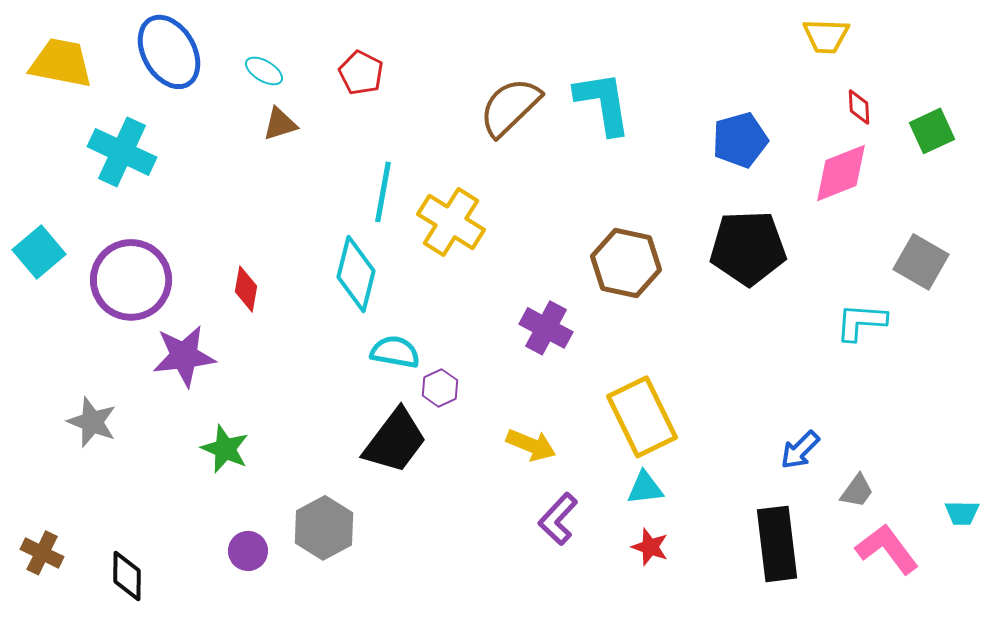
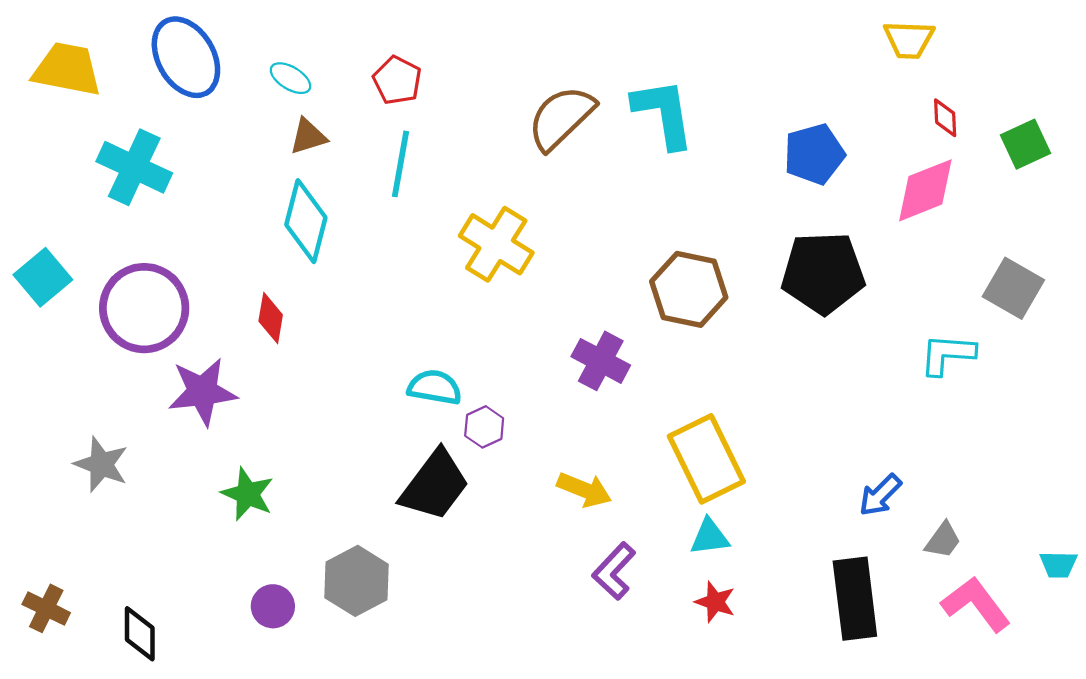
cyan line: (383, 192) -> (401, 164), moved
cyan diamond: (356, 274) -> (306, 221), moved

